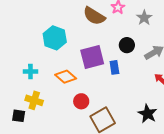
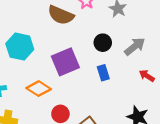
blue rectangle: (114, 67) -> (103, 73), moved

